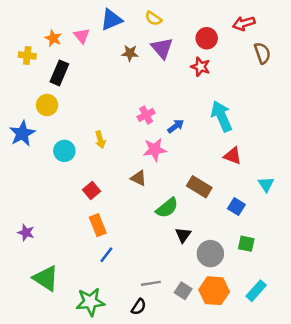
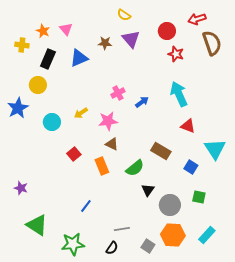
blue triangle: (111, 20) -> (79, 58), moved
brown semicircle: (262, 53) -> (212, 43), size x1.4
red star: (200, 67) -> (176, 54), moved
yellow arrow: (100, 140) -> (81, 113), turned 72
pink star: (155, 150) -> (108, 121), moved
cyan triangle: (266, 184) -> (215, 149), size x1.6
orange rectangle: (98, 225) -> (102, 166), moved
gray square: (183, 291) -> (148, 246), moved

